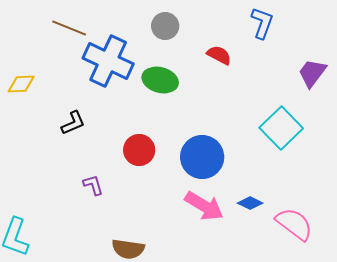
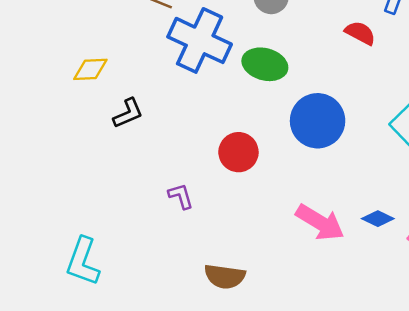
red semicircle: (219, 55) -> (360, 33), moved
black L-shape: (73, 123) -> (128, 113), moved
blue circle: (202, 157) -> (318, 121), moved

